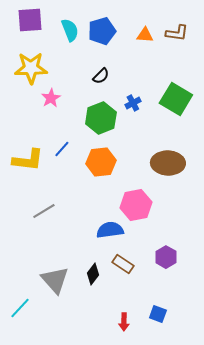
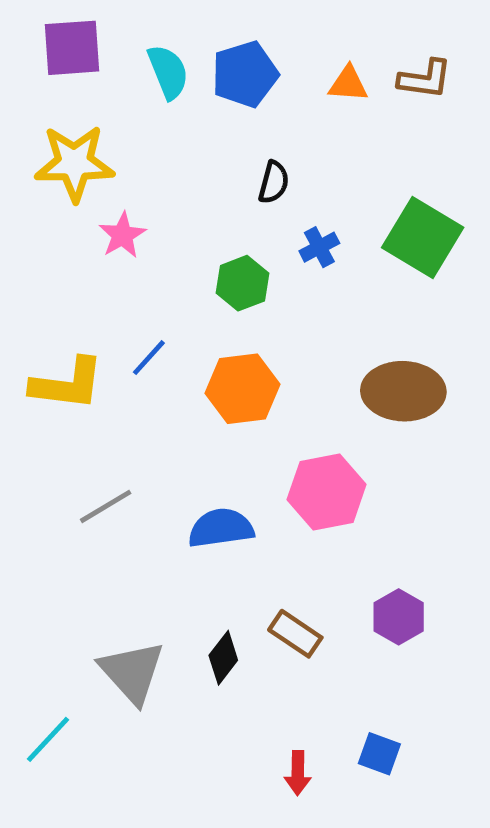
black semicircle: (101, 76) -> (274, 182), moved, turned -30
green hexagon: (101, 118) -> (243, 283), size x0.7
blue semicircle: (110, 230) -> (221, 528), moved

